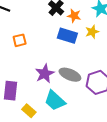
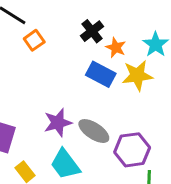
yellow star: (92, 32) -> (137, 75), size x1.5
orange square: (20, 40) -> (34, 40), moved, turned -32

